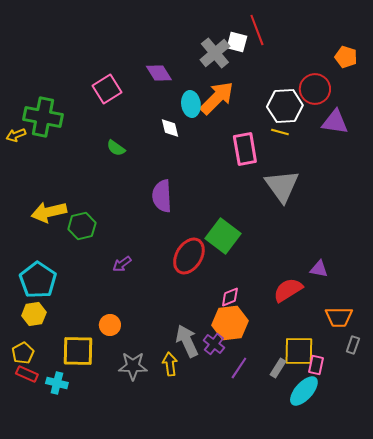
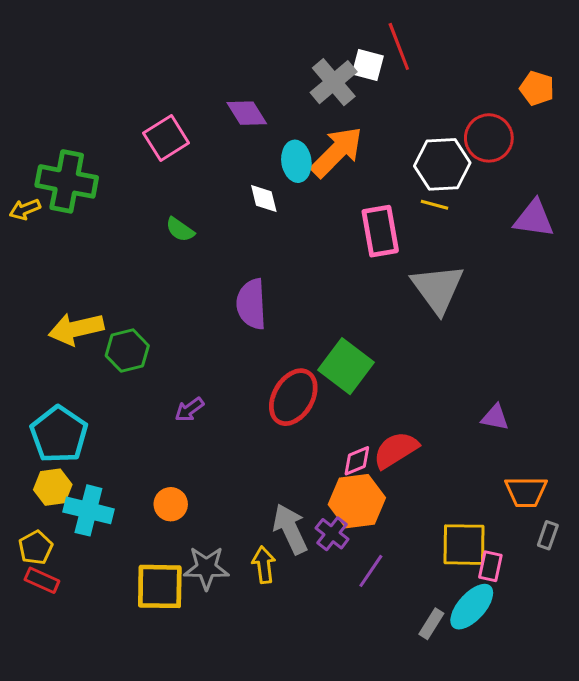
purple triangle: (335, 122) -> (534, 219), moved
red semicircle: (288, 290) -> (396, 450), moved
yellow square: (78, 351) -> (160, 586), moved
gray rectangle: (278, 368) -> (431, 624), moved
cyan cross: (57, 383) -> (88, 510), moved, size x1.4

